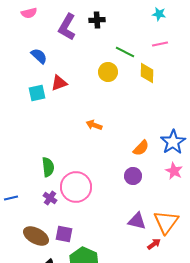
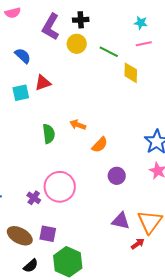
cyan star: (159, 14) -> (141, 23), moved
yellow circle: (108, 72) -> (77, 44), moved
orange semicircle: (141, 148) -> (100, 145), moved
green semicircle: (48, 167) -> (49, 134), moved

